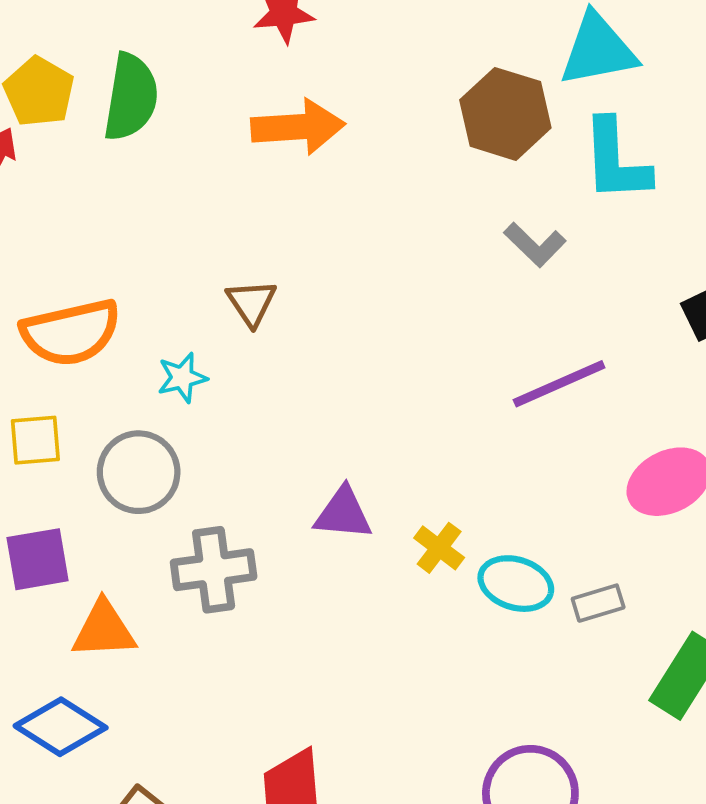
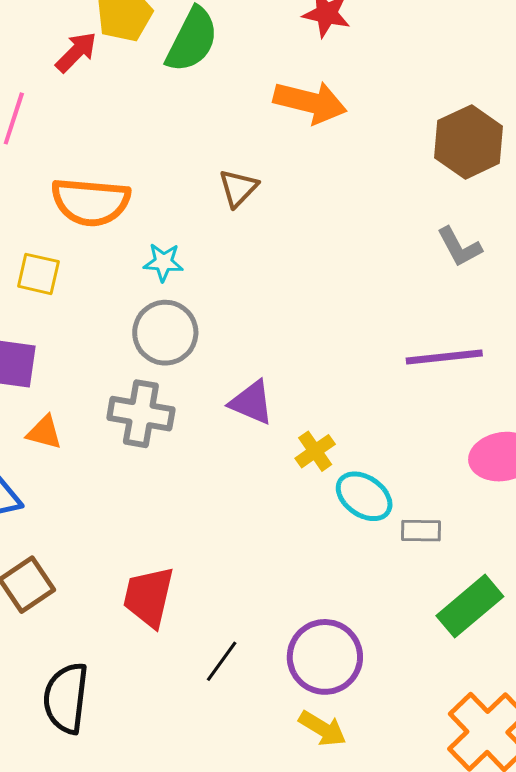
brown triangle: (251, 303) -> (238, 188), moved
gray circle: (139, 472) -> (165, 333), moved
orange triangle: (104, 630) -> (44, 432), size x0.7

